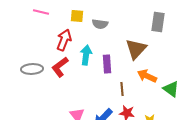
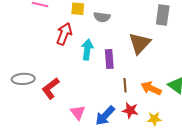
red L-shape: (60, 67) -> (51, 88), moved
gray ellipse: (32, 69) -> (23, 79), moved
orange arrow: (147, 76) -> (151, 88), moved

